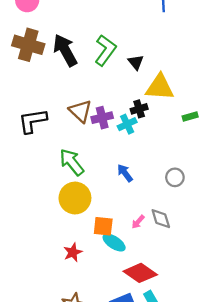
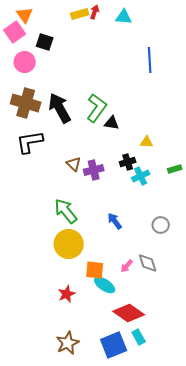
black triangle: (136, 62) -> (112, 123), moved, turned -42
yellow triangle: (160, 87) -> (147, 142), size x0.5
brown triangle: (80, 111) -> (74, 164), size x0.7
black L-shape: (33, 121) -> (30, 142), moved
cyan cross: (127, 124) -> (141, 176), moved

